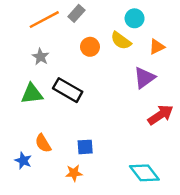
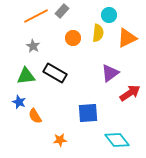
yellow semicircle: (121, 41) -> (98, 33), turned -120
orange triangle: (157, 47) -> (127, 38), size x1.5
purple triangle: (144, 78) -> (110, 73), moved
blue square: (85, 147) -> (88, 113), moved, size x1.5
blue star: (23, 161) -> (19, 102), moved

